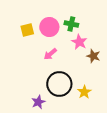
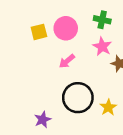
green cross: (71, 24) -> (102, 20), moved
purple star: (38, 102) -> (43, 120), moved

